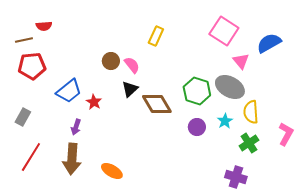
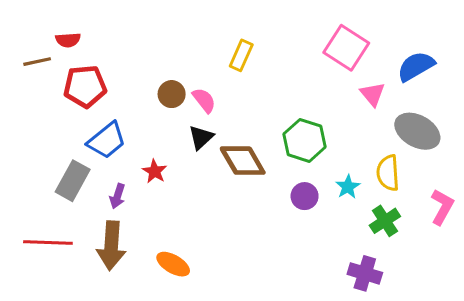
red pentagon: (32, 66) -> (85, 86), moved
gray ellipse: (230, 87) -> (417, 131), moved
red star: (94, 102) -> (155, 171), moved
gray rectangle: (23, 117) -> (73, 181), moved, size x1.4
red line: (31, 157) -> (48, 242), turned 60

